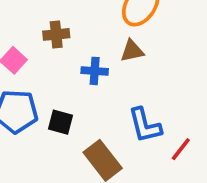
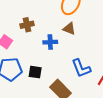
brown triangle: (132, 51) -> (69, 29), turned 40

